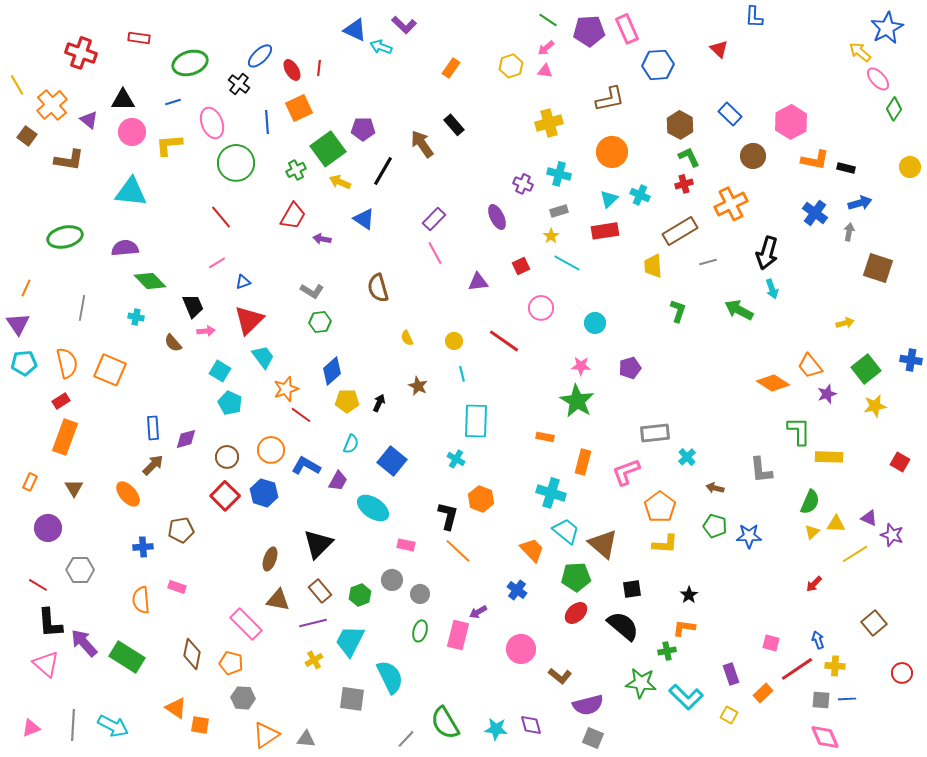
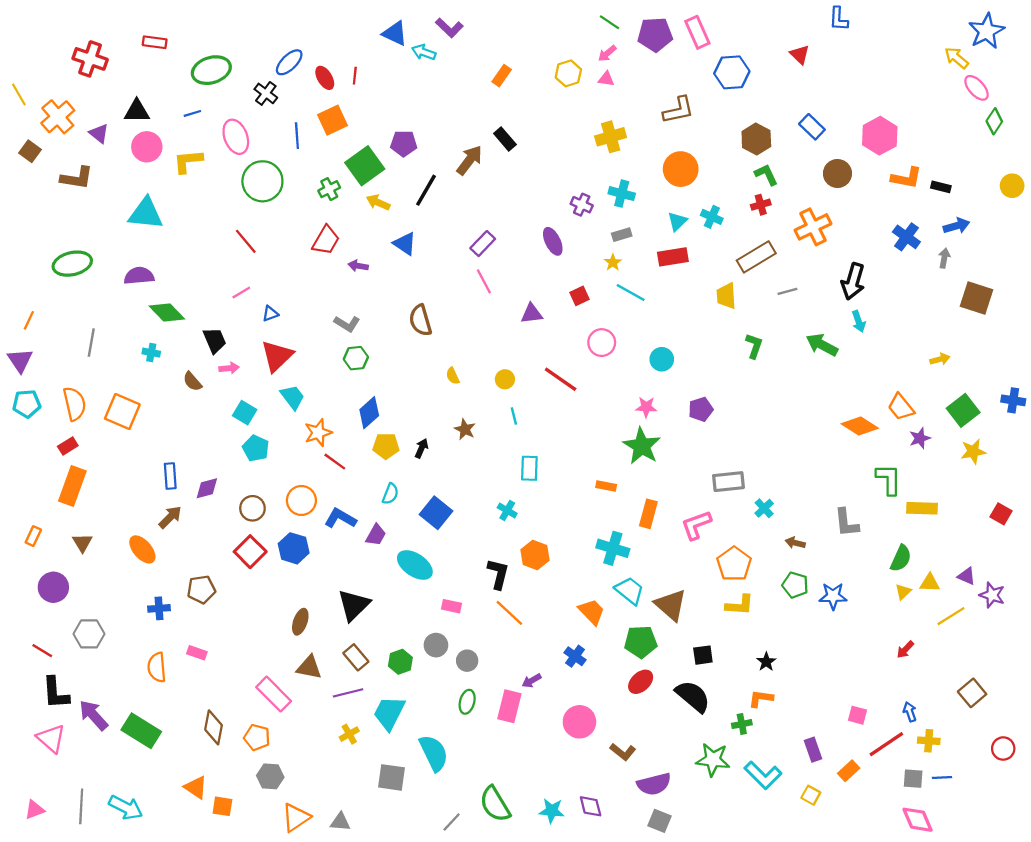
brown arrow: (422, 144) -> (469, 160), turned 72
cyan rectangle: (476, 421) -> (529, 468), size x0.7

